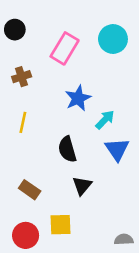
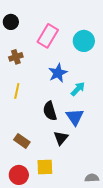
cyan circle: (113, 39) -> (84, 41), moved
blue triangle: (117, 149) -> (75, 117), moved

